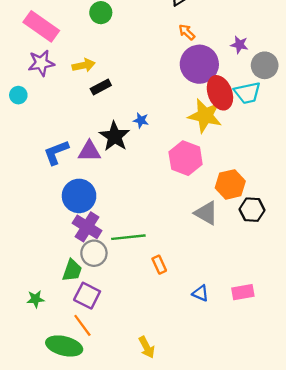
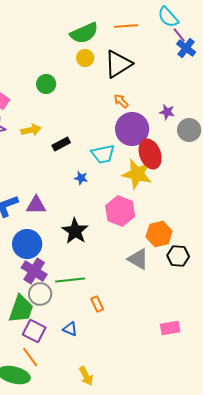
black rectangle: (101, 87) -> (61, 144), moved
cyan trapezoid: (247, 93) -> (103, 154), moved
black star: (115, 136) -> (75, 231), moved
green trapezoid: (72, 270) -> (21, 309), size x1.4
blue triangle: (200, 293) -> (70, 329), moved

